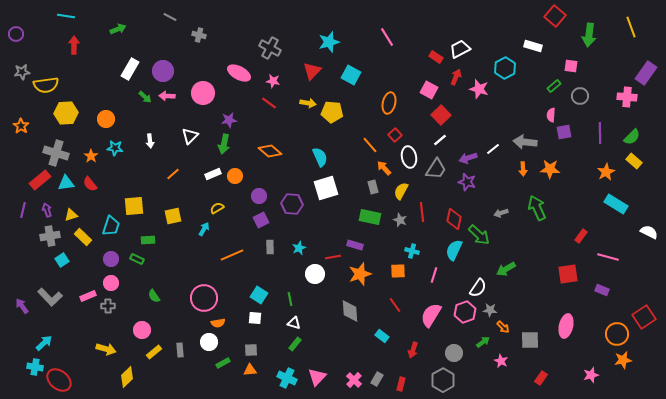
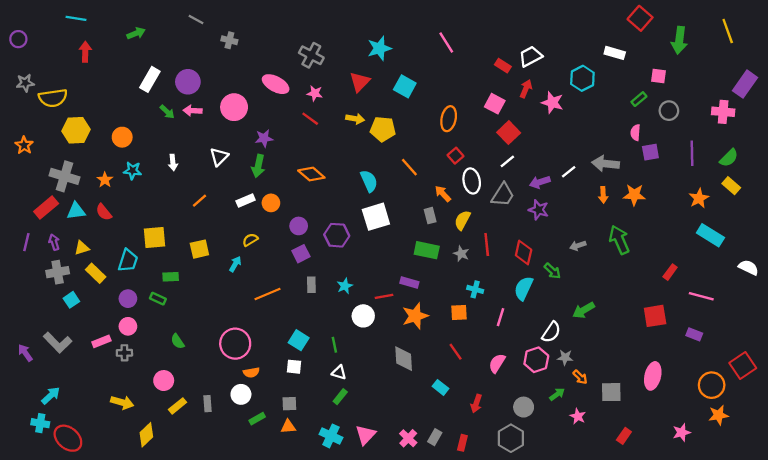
orange line: (370, 145) -> (409, 167), moved
green arrow: (479, 235) -> (552, 271), size x0.7
pink semicircle: (431, 315) -> (497, 363), size x0.7

